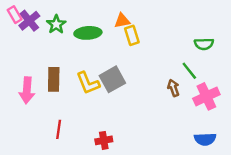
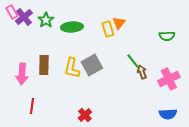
orange triangle: (122, 21) -> (119, 23), moved, turned -40
green line: (189, 71) -> (133, 61), moved
yellow L-shape: (88, 83) -> (72, 68), turned 35
red line: (59, 129) -> (32, 106), moved
red cross: (104, 140) -> (85, 115), turned -32

